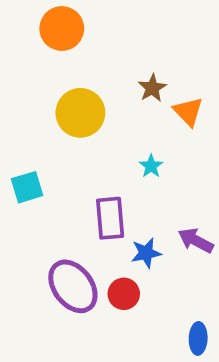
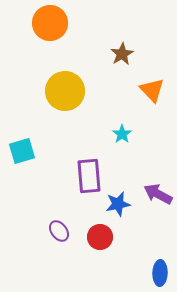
brown star: (152, 88) -> (122, 54), moved
purple ellipse: (73, 286) -> (59, 231), size x0.5

